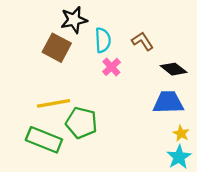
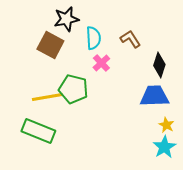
black diamond: (174, 69) -> (159, 65), turned 70
green pentagon: (81, 123) -> (73, 89), moved

